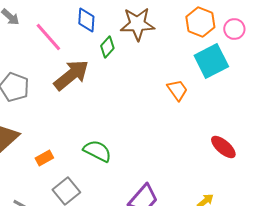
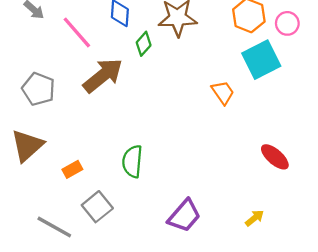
green semicircle: (97, 151) -> (132, 161), turned -112

